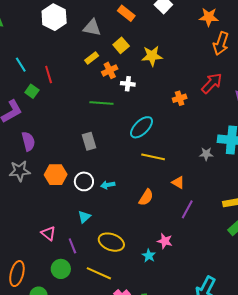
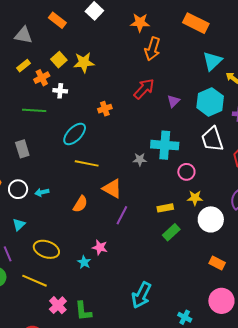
yellow square: (121, 45) -> (59, 60), moved
orange cross: (180, 98) -> (105, 109), moved
orange triangle: (178, 182) -> (112, 188), size x1.5

